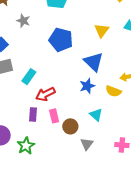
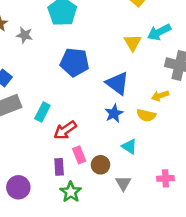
gray star: (23, 21) -> (25, 35), moved
yellow triangle: (102, 31) -> (133, 43), moved
purple rectangle: (33, 114) -> (59, 167), moved
green star: (26, 146) -> (71, 192), moved

